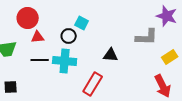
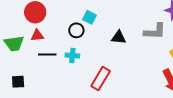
red triangle: (38, 37) -> (37, 35), moved
black triangle: (111, 55) -> (119, 37), moved
cyan cross: (65, 61) -> (72, 55), size x0.6

